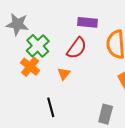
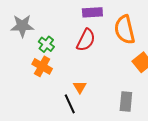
green cross: (38, 46) -> (46, 44), size x0.7
orange triangle: (64, 74) -> (80, 87), moved

